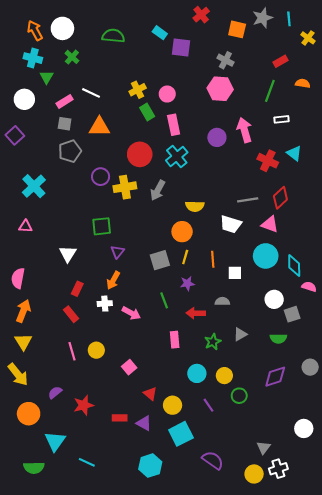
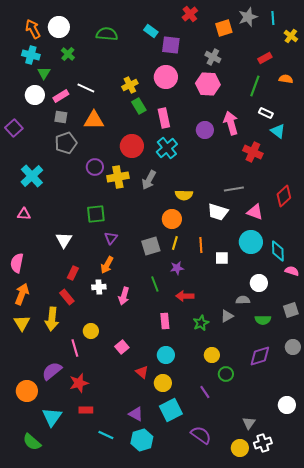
orange square: (237, 29) -> (224, 28), turned -30
pink circle: (167, 94) -> (166, 77), moved, size x1.5
white circle: (24, 99) -> (35, 95), moved
white rectangle: (282, 119) -> (266, 113), turned 32
cyan triangle: (294, 153) -> (278, 131), moved
red diamond: (280, 198) -> (284, 196), moved
gray semicircle: (222, 301) -> (243, 300), moved
pink arrow: (131, 313) -> (124, 296), turned 78
gray square: (292, 314) -> (291, 310), moved
pink line: (72, 351) -> (75, 348), moved
cyan circle: (197, 373) -> (166, 355), moved
yellow arrow: (18, 375) -> (52, 319), moved, turned 45
purple semicircle: (55, 393) -> (52, 371), size x1.5
purple line: (209, 405) -> (205, 392), moved
red rectangle: (120, 418) -> (86, 410), moved
purple triangle: (144, 423) -> (136, 414), moved
cyan line: (87, 462) -> (106, 435), moved
green semicircle: (34, 468) -> (32, 442), turned 42

